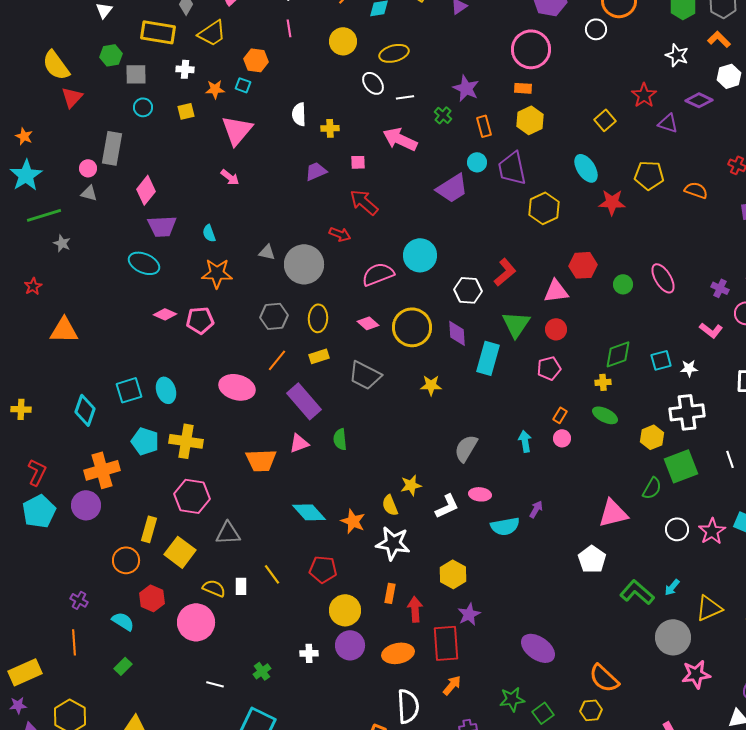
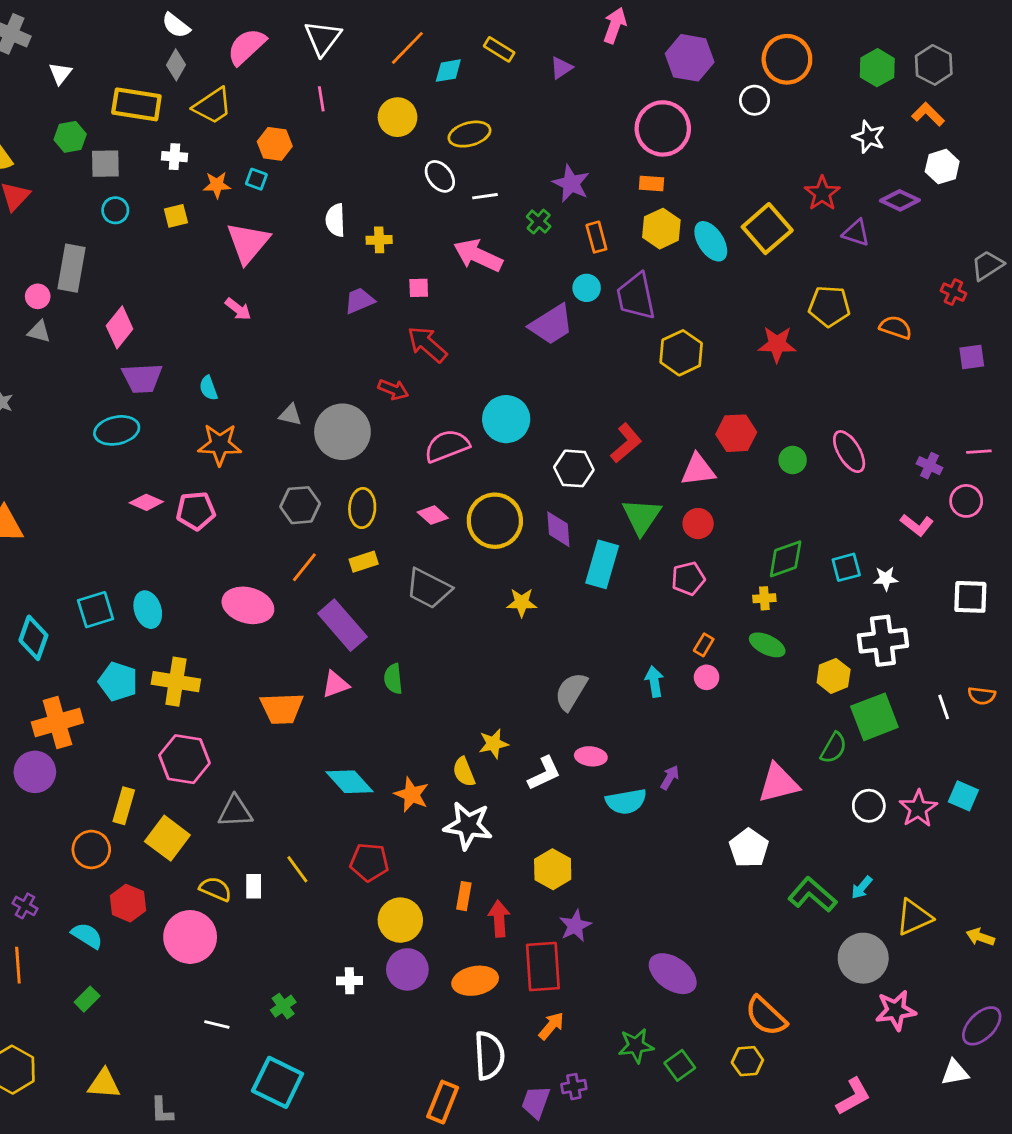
yellow square: (605, 120) -> (767, 229), size x1.6
cyan ellipse: (586, 168) -> (711, 241), moved
cyan ellipse: (144, 263) -> (117, 430), turned -36

